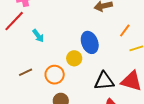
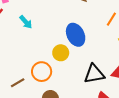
cyan arrow: (38, 36) -> (26, 22), moved
brown line: (26, 72) -> (18, 83), moved

